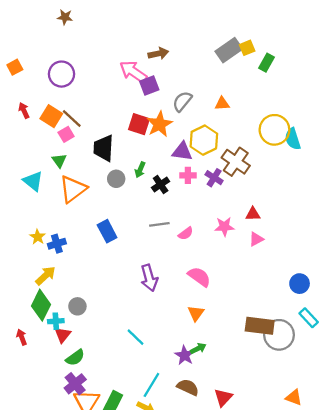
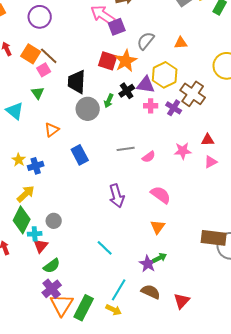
gray circle: (116, 179) -> (88, 109), size x1.5
black cross: (161, 184) -> (127, 91), moved
orange triangle: (73, 189) -> (52, 130), moved, size x0.6

